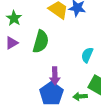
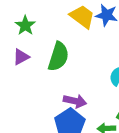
purple arrow: (55, 76) -> (75, 101), turned -78

